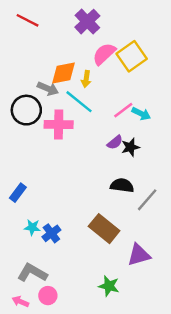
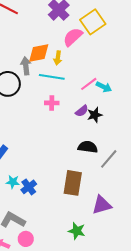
yellow square: (132, 56) -> (93, 22), moved
gray arrow: (48, 89) -> (26, 66), turned -120
cyan line: (79, 102) -> (52, 77), turned -30
pink cross: (59, 124) -> (52, 103), moved, size x0.6
brown rectangle: (104, 229) -> (73, 183), turned 60

